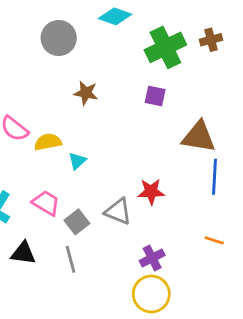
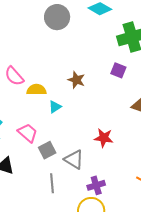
brown star: (86, 93) -> (76, 80), moved
gray triangle: (118, 211) -> (74, 159), moved
gray line: (70, 259) -> (52, 183), moved

